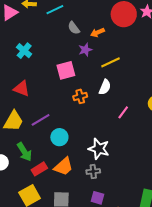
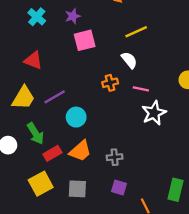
purple star: (85, 50) -> (73, 16), moved
white semicircle: (105, 87) -> (129, 60), turned -63
orange cross: (80, 96) -> (110, 83), moved
pink line: (123, 112) -> (141, 89), moved, turned 64
white star: (99, 149) -> (154, 113), moved, turned 30

